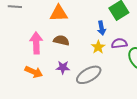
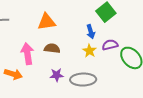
orange arrow: (34, 72) -> (13, 74), moved
gray ellipse: (89, 75) -> (83, 80), turned 35

